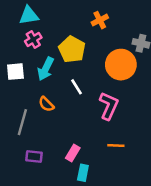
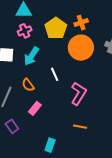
yellow pentagon: (72, 49) -> (56, 28), moved
orange circle: (121, 65) -> (81, 48), moved
pink rectangle: (73, 153) -> (35, 108), moved
purple rectangle: (34, 156) -> (12, 126), turned 40

